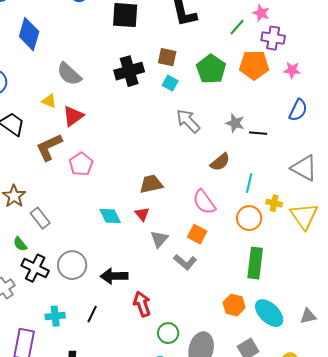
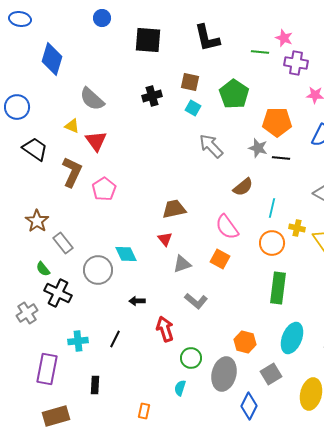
green line: (237, 27) -> (260, 52), turned 54
orange pentagon: (254, 65) -> (277, 122), moved
black cross: (129, 71) -> (152, 96), size x0.7
red triangle: (73, 116) -> (96, 141), turned -30
brown L-shape: (49, 147) -> (72, 172), turned 140
cyan diamond: (110, 216) -> (126, 254), moved
gray triangle: (159, 239) -> (182, 264), turned 30
gray L-shape: (185, 262) -> (196, 301), moved
gray circle: (72, 265) -> (98, 270), moved
black arrow: (114, 276) -> (137, 301), size x0.6
orange hexagon: (234, 305) -> (245, 342), moved
cyan ellipse: (269, 313) -> (292, 338), turned 68

